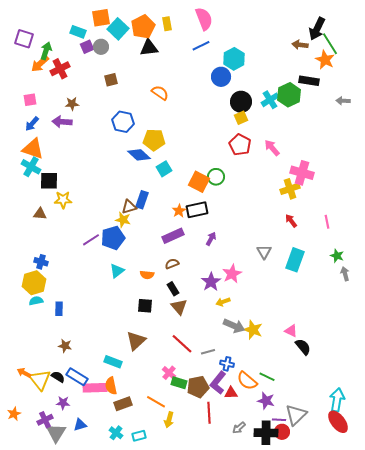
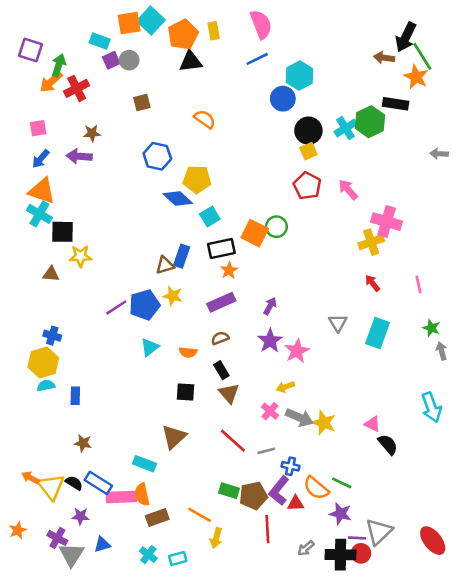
cyan square: (118, 29) -> (151, 20), moved
gray arrow: (343, 101) -> (439, 154), moved
black rectangle: (197, 210) -> (221, 248), moved
yellow star: (123, 220) -> (173, 296), moved
purple star: (211, 282) -> (270, 341), moved
pink cross: (169, 373) -> (270, 411), moved
cyan arrow: (337, 400) -> (431, 407), moved, turned 150
purple cross: (45, 420) -> (57, 538), turned -35

